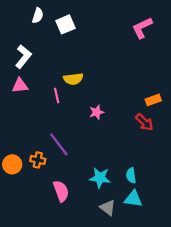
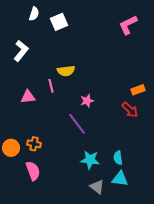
pink triangle: (20, 86) -> (28, 97), moved
purple line: (59, 144) -> (77, 124), moved
pink semicircle: (61, 191) -> (33, 171), moved

